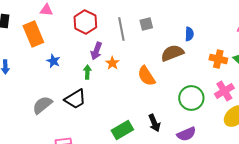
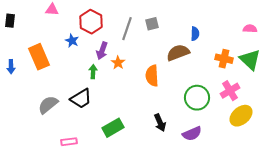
gray line: (121, 29) -> (127, 29), turned 30
orange rectangle: (33, 34) -> (39, 57), moved
blue star: (53, 61) -> (72, 41), moved
orange semicircle: (146, 76) -> (152, 76), turned 30
green rectangle: (122, 130) -> (113, 128), moved

